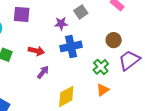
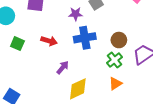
brown circle: (114, 40) -> (119, 40), moved
purple arrow: (43, 72) -> (63, 67), moved

